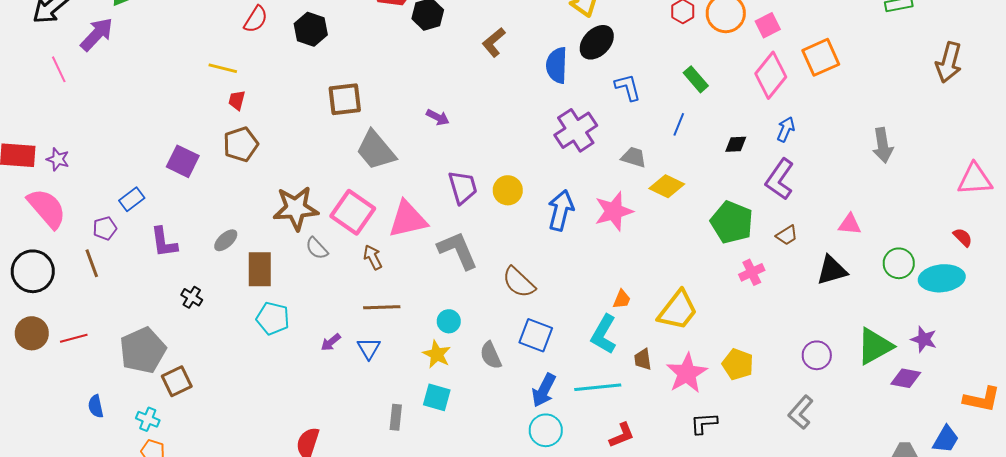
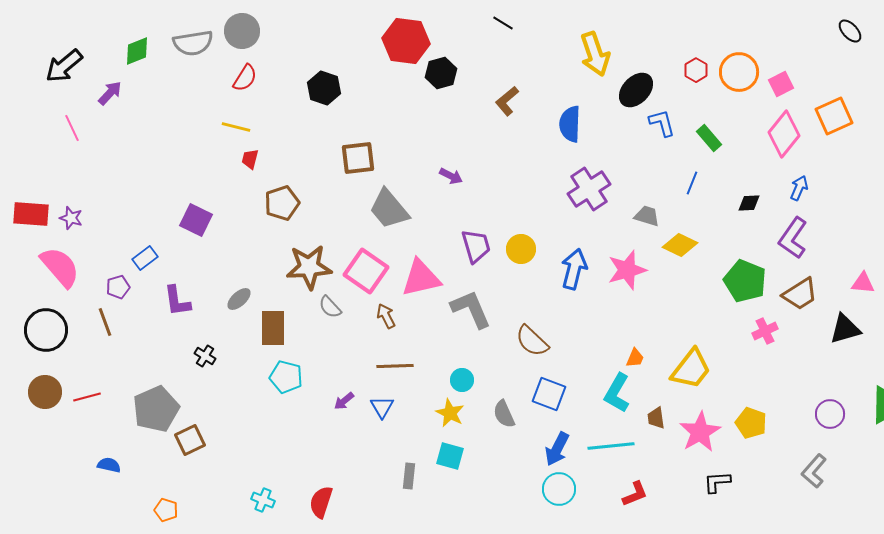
red semicircle: (256, 19) -> (245, 78), moved
purple arrow: (97, 34) -> (110, 93), size x0.7
black ellipse: (597, 42) -> (636, 90), moved
blue L-shape: (628, 87) -> (662, 123), moved
brown pentagon: (241, 144) -> (282, 203), moved
brown trapezoid: (787, 235) -> (800, 294), size x1.6
blue semicircle: (96, 406) -> (109, 465), turned 115
cyan cross: (148, 419) -> (263, 500), moved

